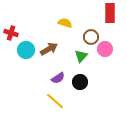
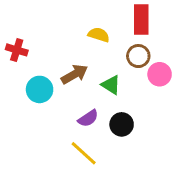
red rectangle: (110, 13) -> (141, 20), moved
cyan circle: (26, 50) -> (40, 89), moved
green triangle: (81, 56) -> (111, 85), moved, turned -40

